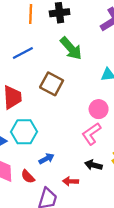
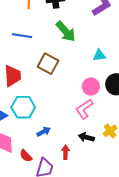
blue line: (23, 53) -> (22, 36), turned 36
red semicircle: (28, 177) -> (26, 156), moved
red arrow: (71, 181) -> (65, 152), turned 88

